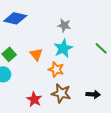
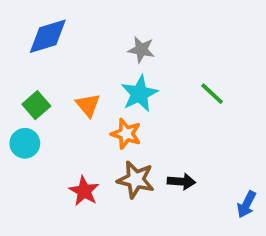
blue diamond: (15, 18) -> (48, 36), turned -30
black arrow: (93, 94) -> (181, 182), moved

